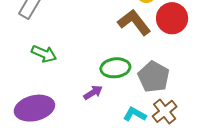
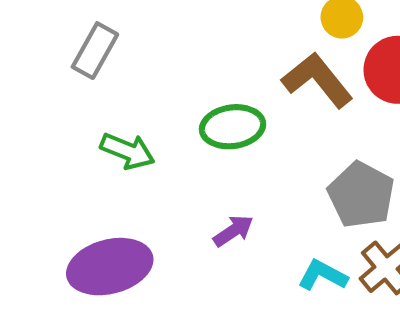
green ellipse: (115, 68) -> (232, 127), moved

